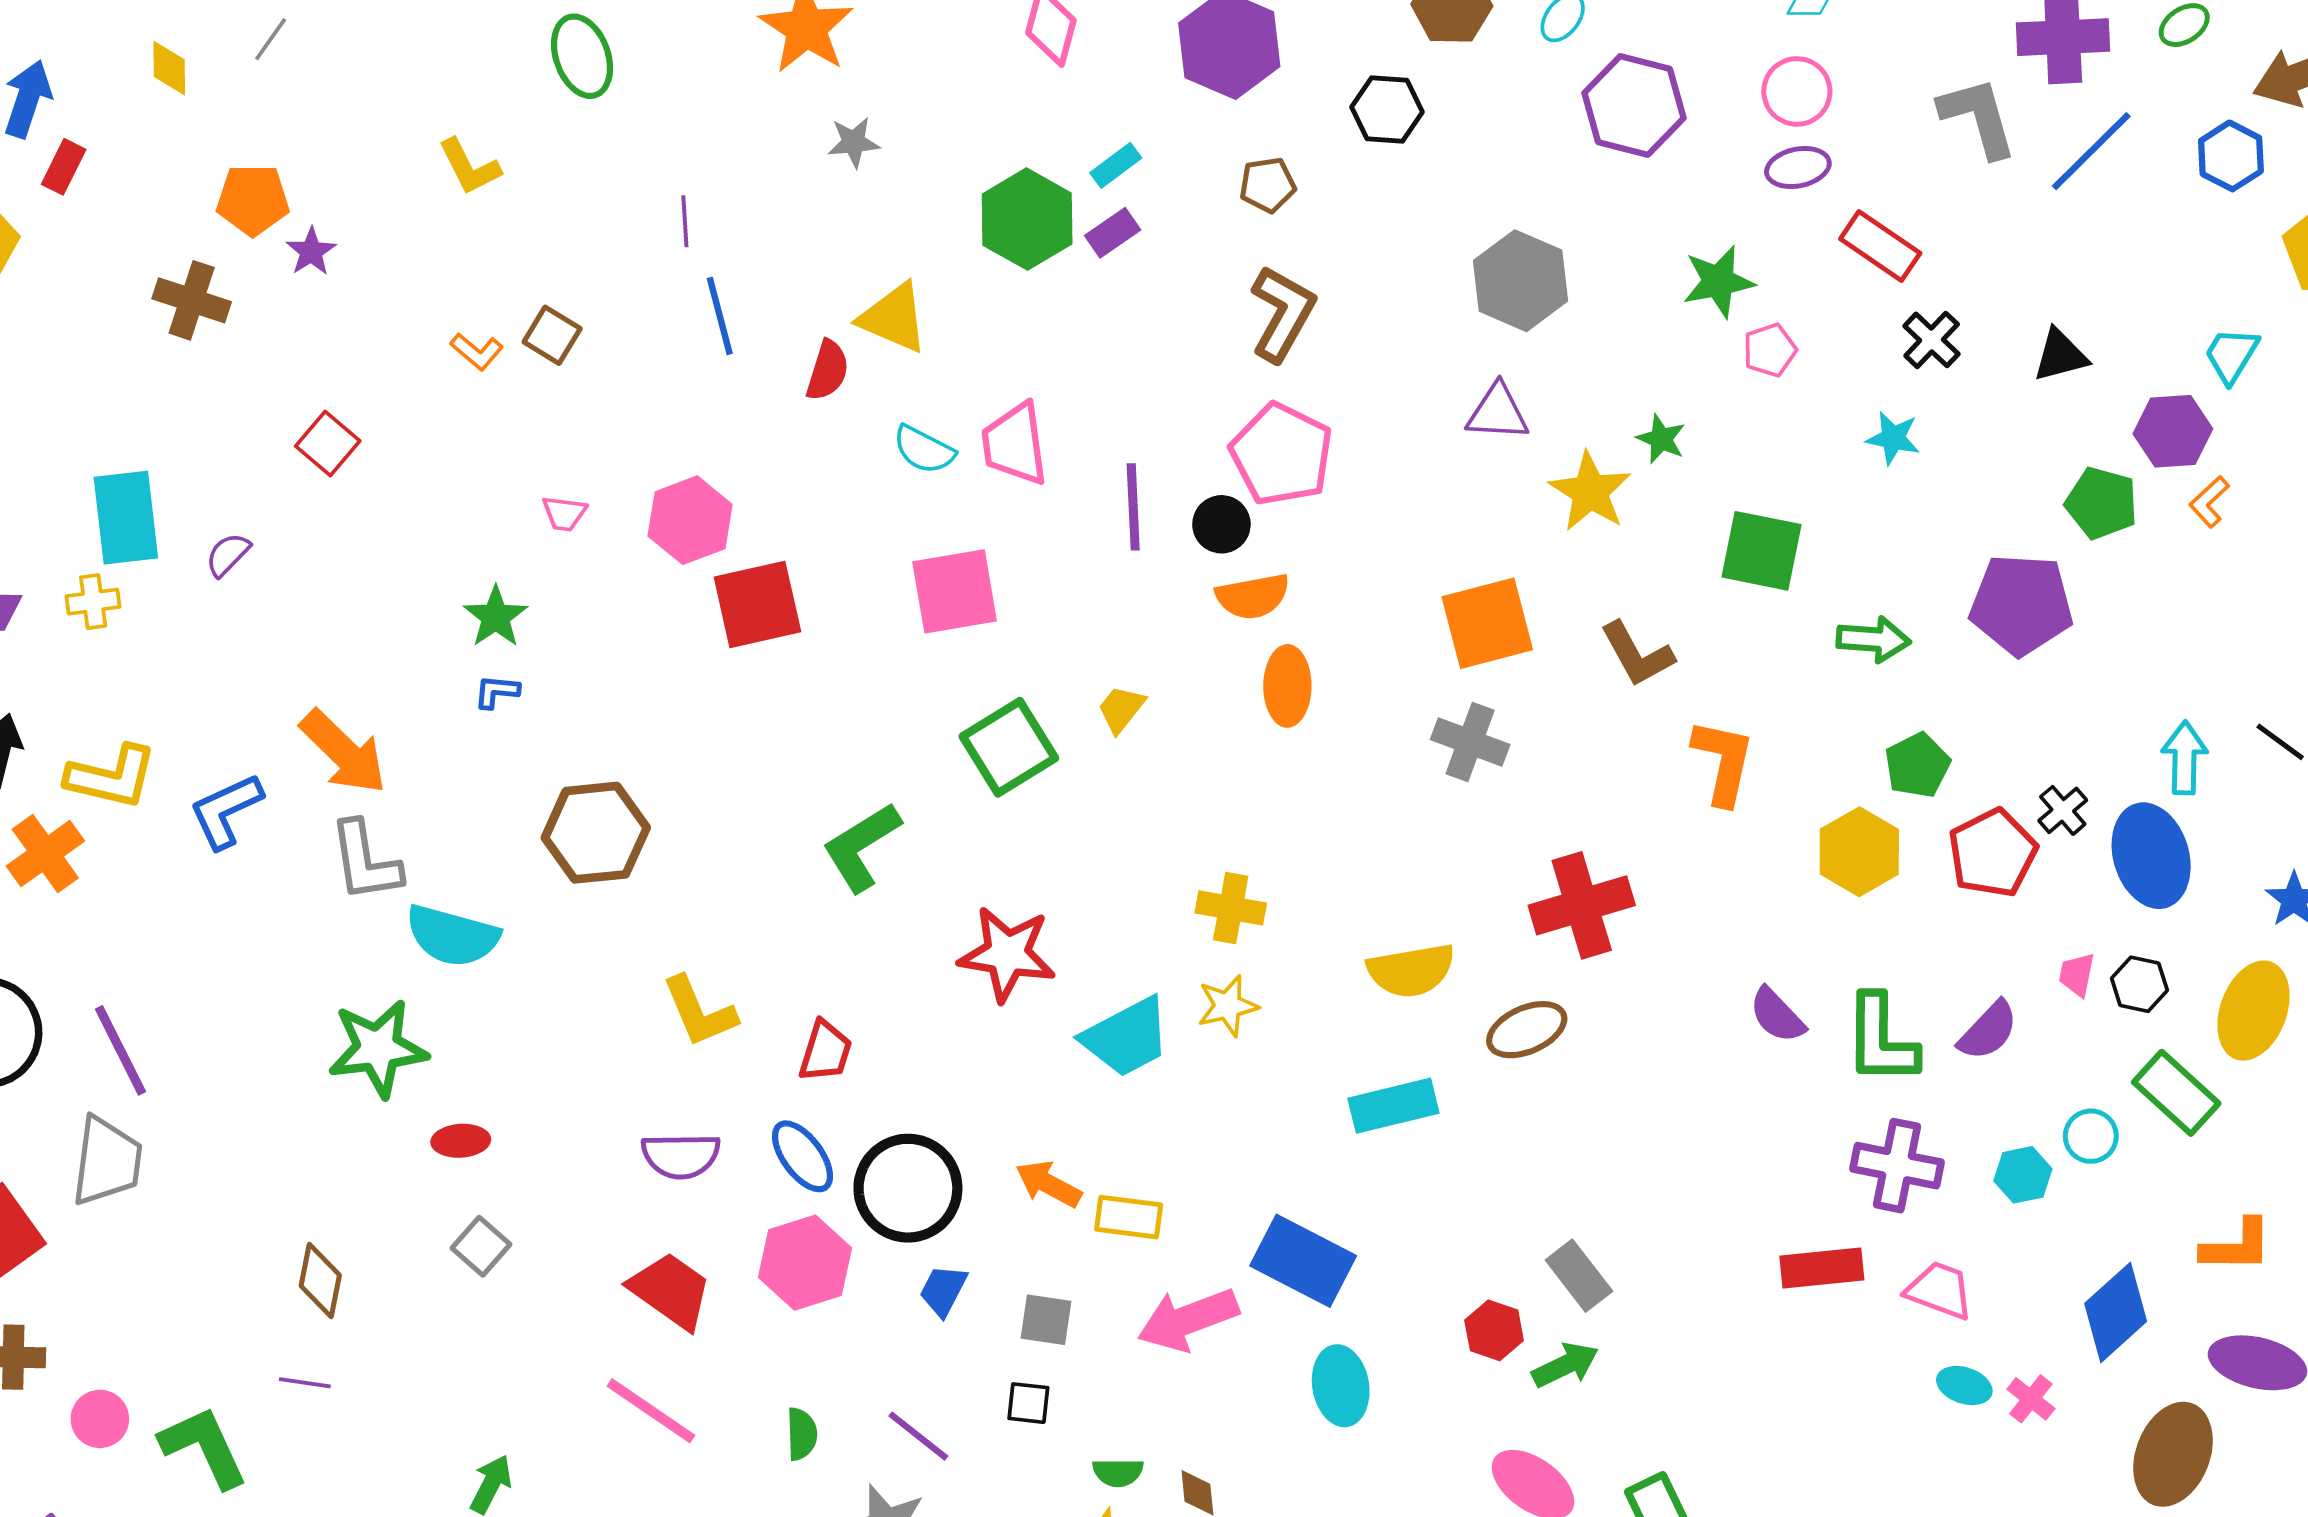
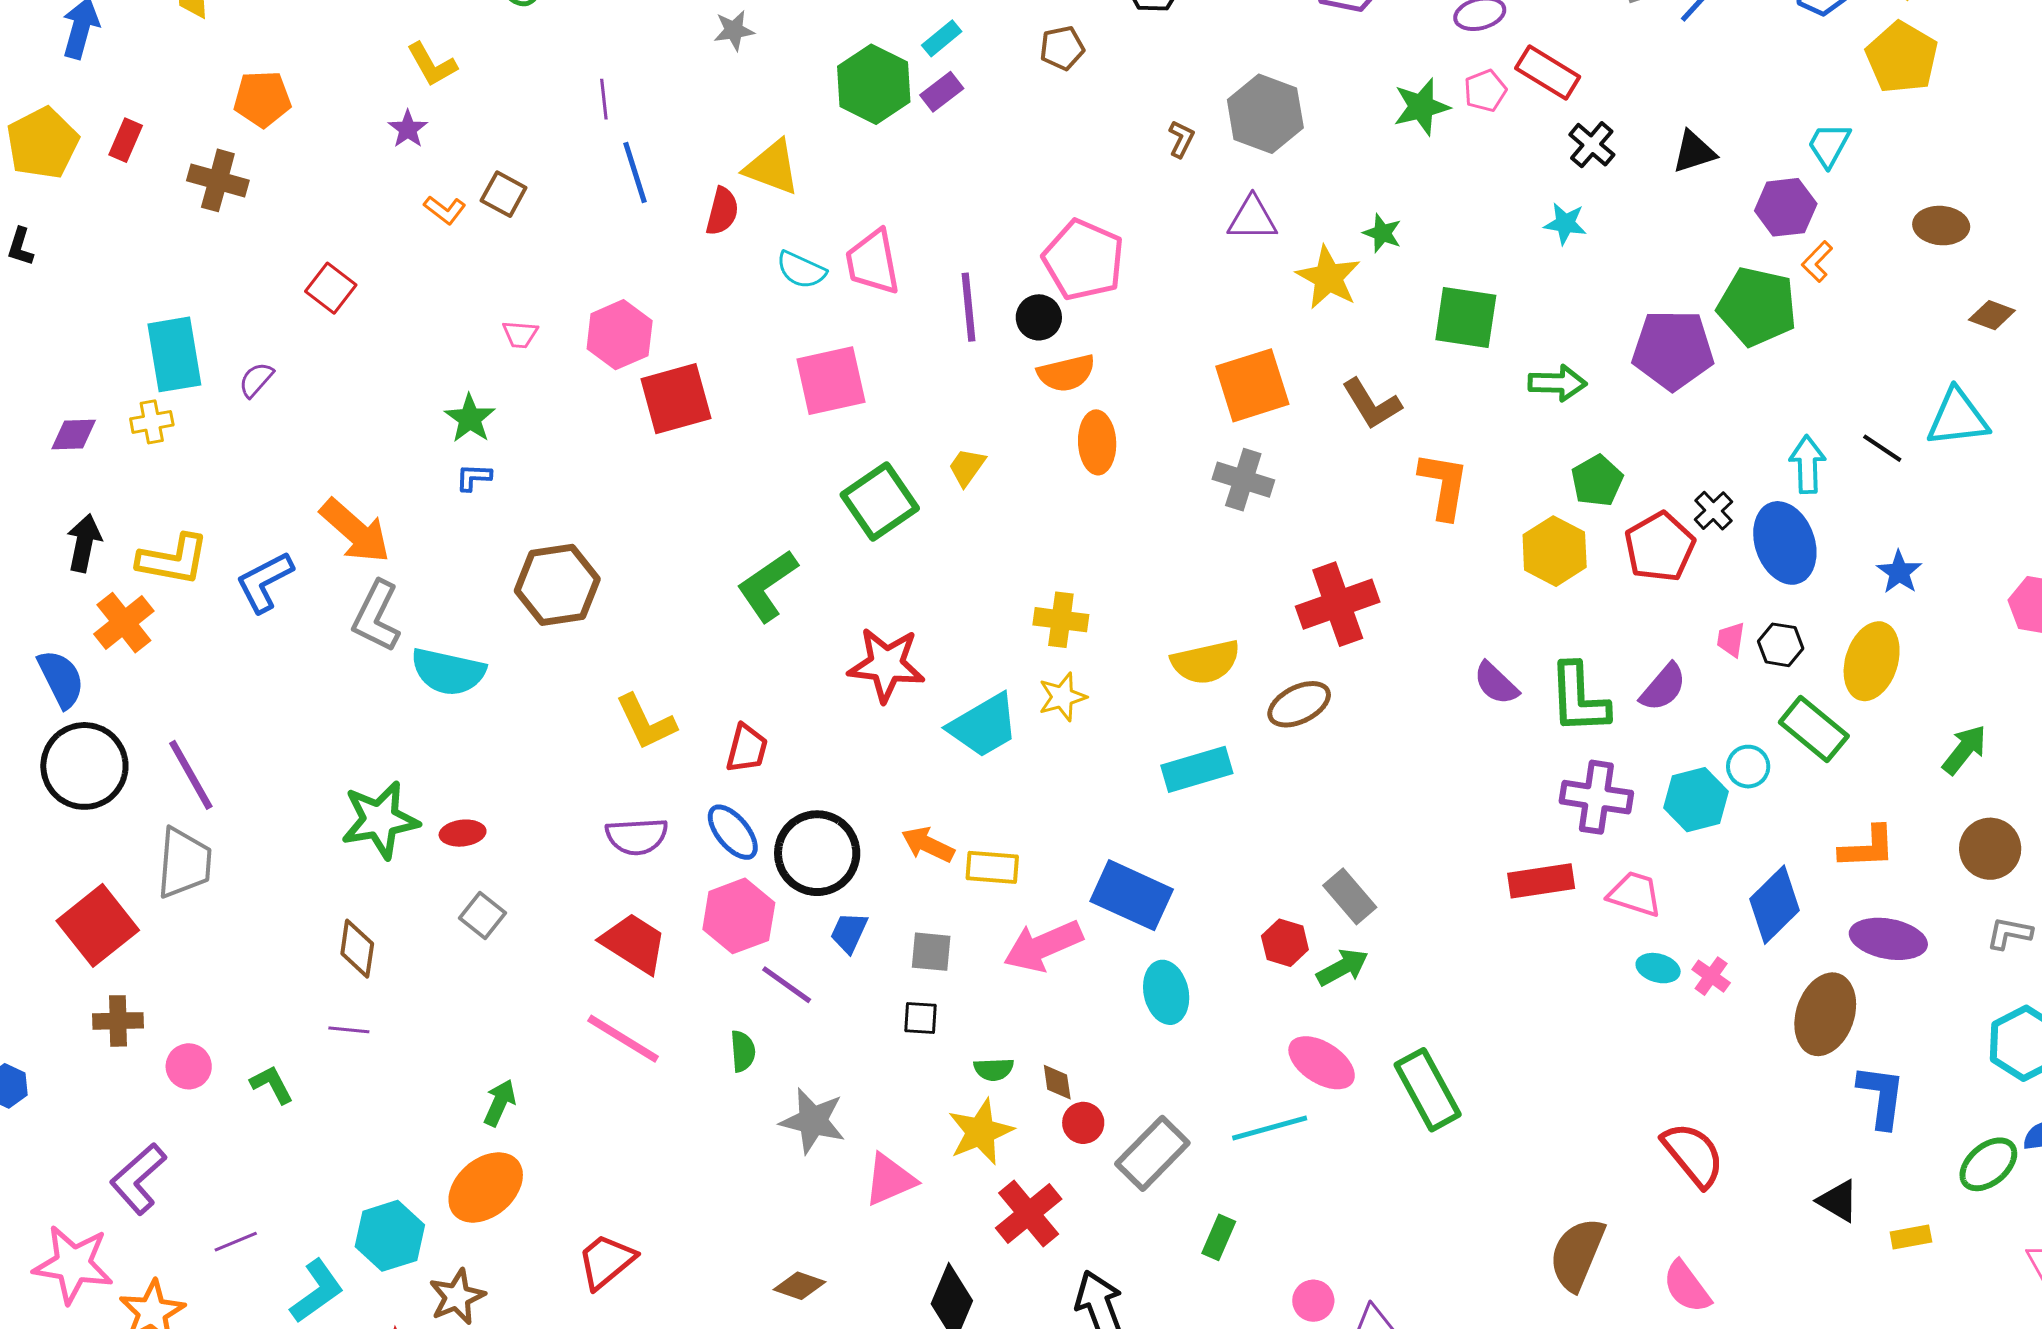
red rectangle: (64, 167) -> (126, 140), moved
purple star: (311, 252) -> (408, 129), moved
brown L-shape: (1283, 313) -> (1181, 139), moved, size x0.5
pink pentagon: (1770, 350) -> (1485, 91), moved
green pentagon: (2102, 503) -> (1757, 307), moved, size x1.4
gray L-shape: (365, 861) -> (376, 616), turned 38
green star: (378, 1048) -> (380, 820), moved
cyan hexagon: (2023, 1175) -> (1696, 800), size x1.4
purple line: (918, 1436) -> (787, 985), moved
green L-shape: (204, 1447) -> (272, 1084), size x0.6

